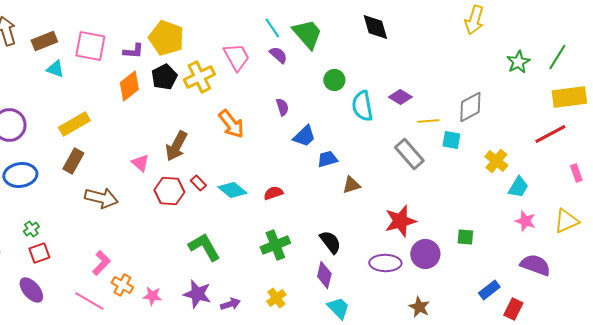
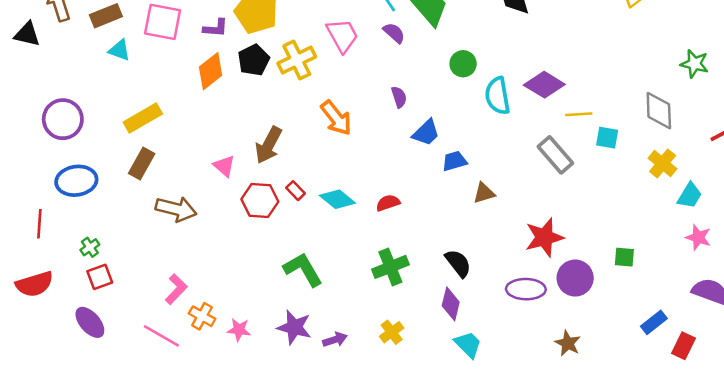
green star: (518, 62) -> (695, 64), moved, turned -30
purple diamond: (400, 97) -> (544, 85), size x1.4
gray diamond: (470, 107) -> (659, 111), moved, turned -64

